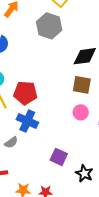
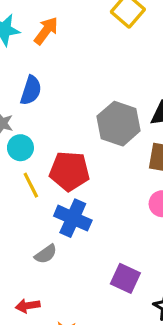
gray hexagon: (49, 26) -> (119, 124), moved

